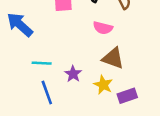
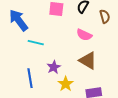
cyan line: (42, 63) -> (36, 43), moved
yellow star: (103, 85) -> (66, 84), moved

